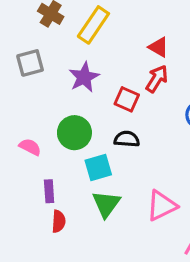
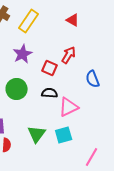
red triangle: (158, 47) -> (73, 20), moved
cyan square: (98, 168) -> (64, 135), moved
pink triangle: (162, 206) -> (69, 107), moved

